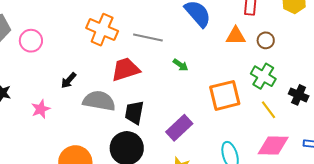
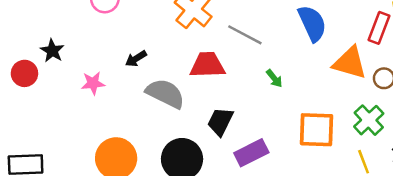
orange triangle: (236, 36) -> (350, 63), size x1.4
black trapezoid: (134, 113) -> (220, 121), moved

